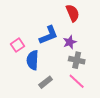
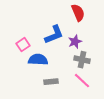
blue semicircle: (33, 60) -> (38, 60), turned 90
gray rectangle: (46, 82) -> (51, 82), turned 32

